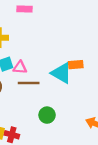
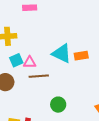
cyan triangle: (61, 73) -> (62, 53), moved

